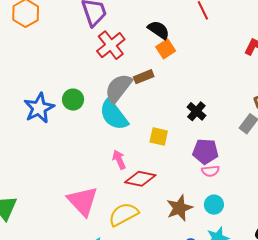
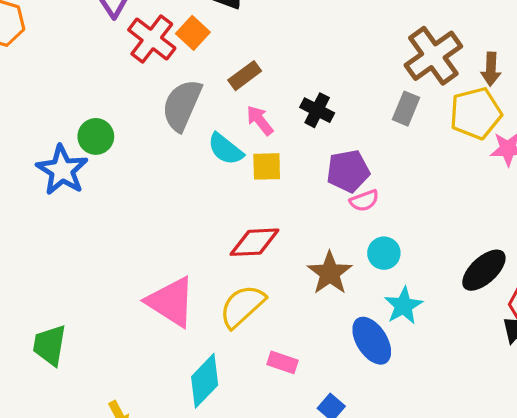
orange square: (166, 49) -> (193, 33), moved
brown rectangle: (144, 77) -> (245, 76), moved
green circle: (73, 100) -> (96, 136), moved
cyan semicircle: (114, 115) -> (225, 149), moved, size x0.7
pink arrow: (119, 160) -> (260, 120), moved

